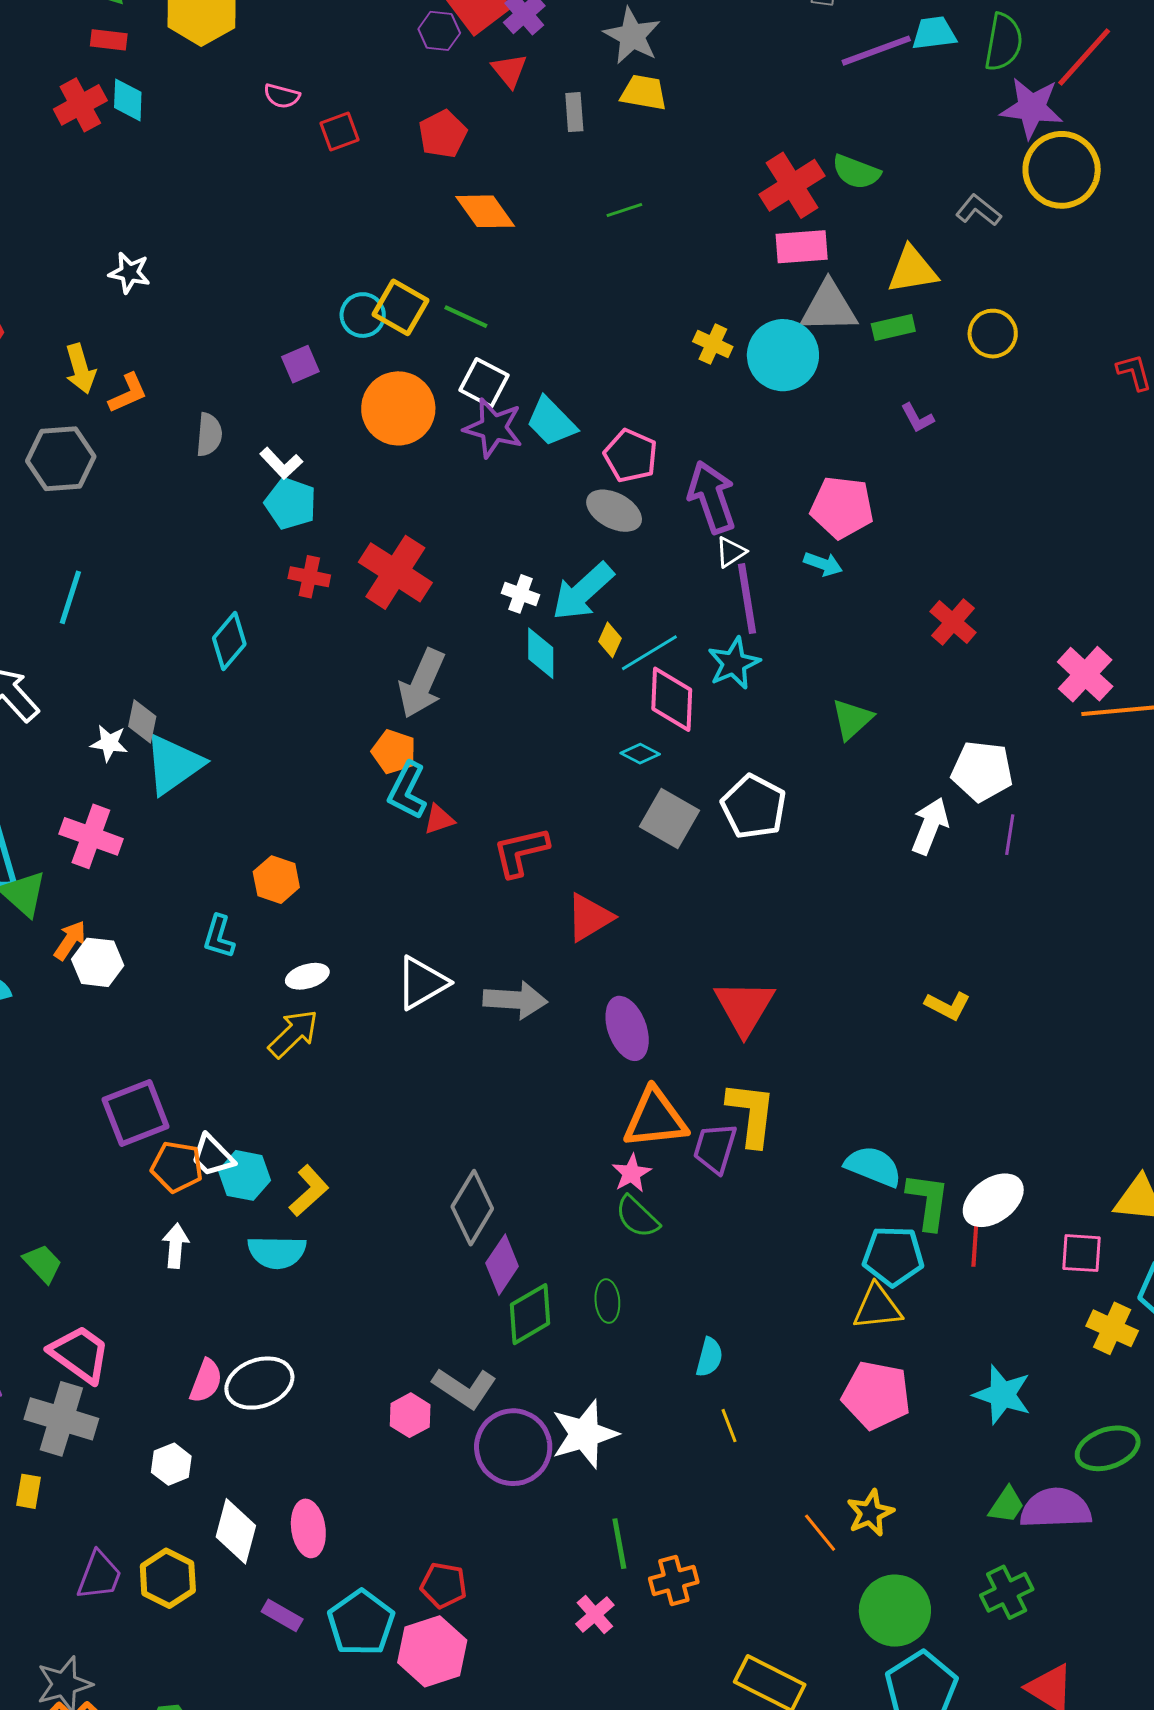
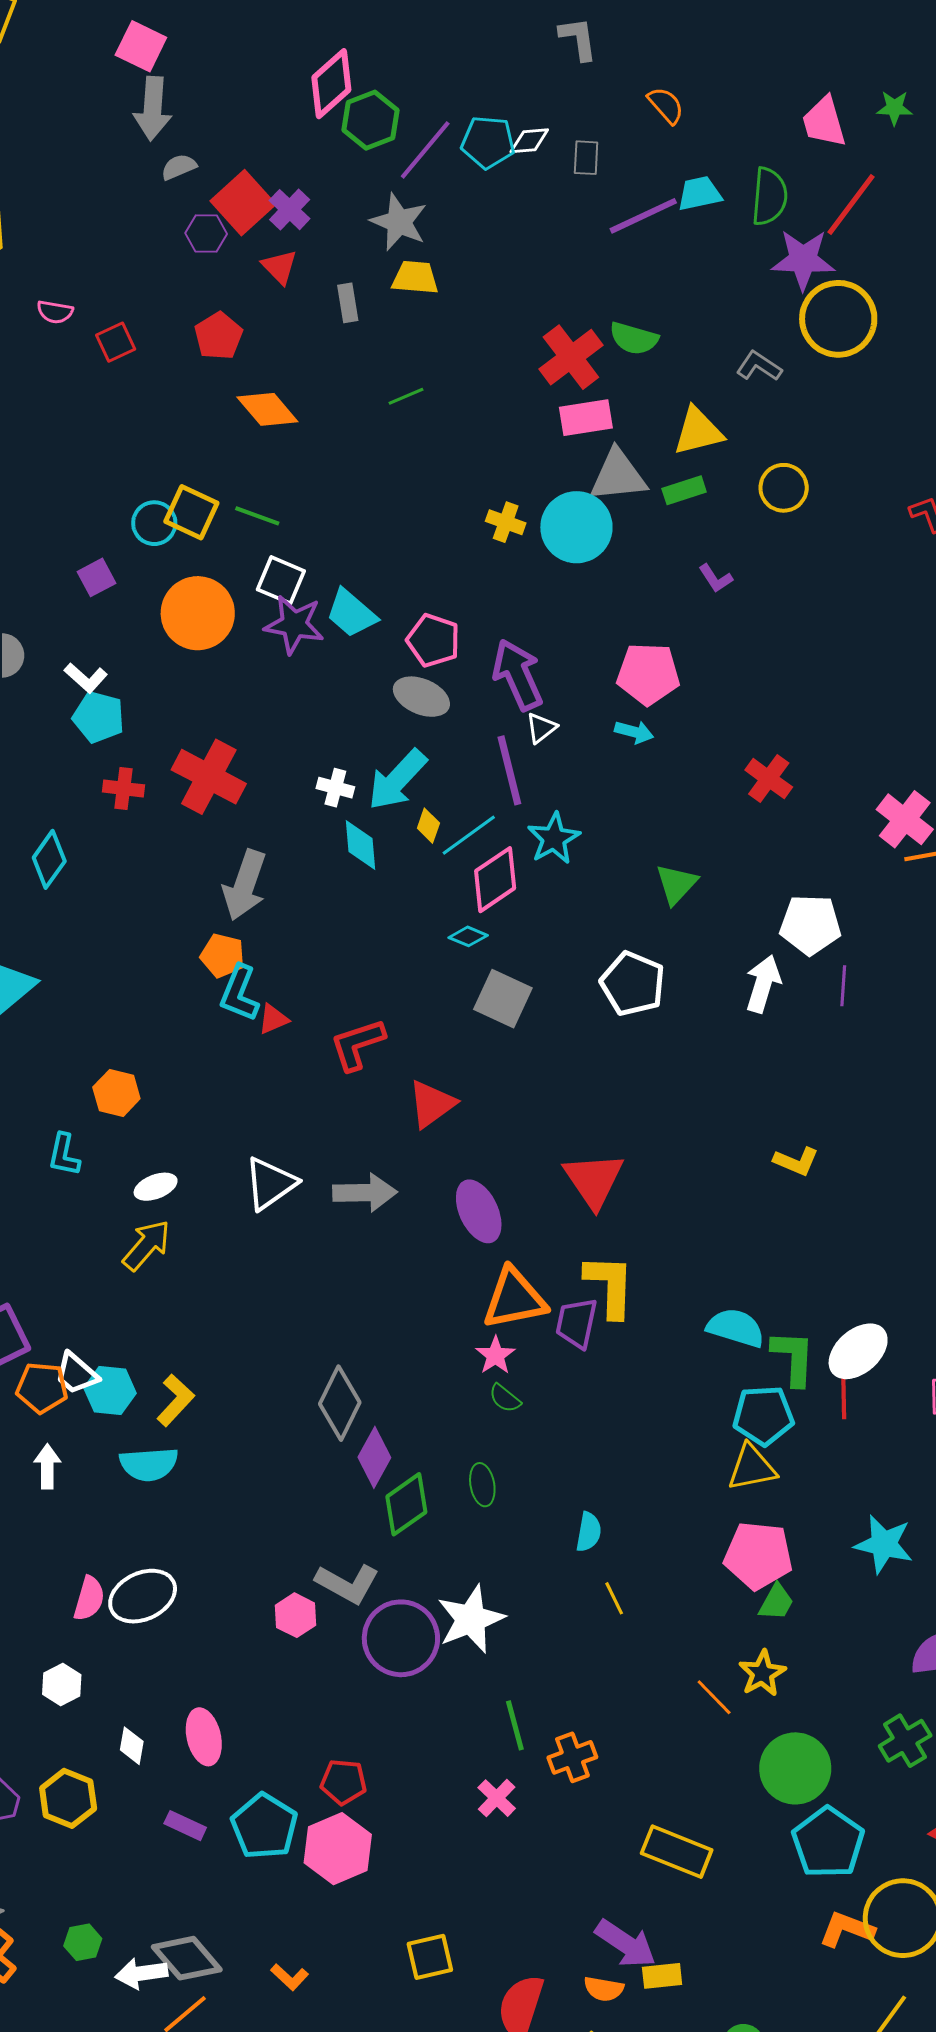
purple line: (747, 599) -> (509, 770), moved
pink diamond: (672, 699) -> (495, 880), turned 58
white pentagon: (754, 807) -> (633, 984), moved
green semicircle: (637, 1217) -> (505, 1398), size x0.7
green trapezoid: (1007, 1505) -> (776, 1602), moved
white diamond: (236, 1531) -> (132, 1746), size x0.6

